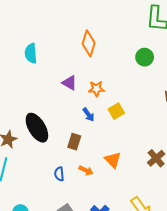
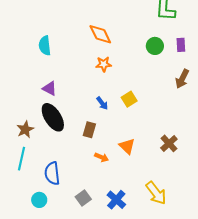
orange diamond: (89, 43) -> (100, 34), turned -40
purple triangle: (69, 83) -> (50, 88), moved
orange star: (96, 89) -> (104, 64), moved
blue semicircle: (59, 174) -> (52, 173), moved, size x1.6

